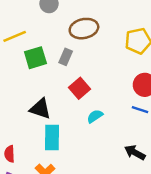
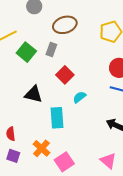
green square: (35, 58) -> (26, 52), turned -30
cyan rectangle: (52, 137) -> (57, 118), moved

